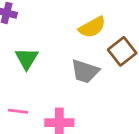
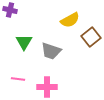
gray trapezoid: (85, 71) -> (51, 51), moved

